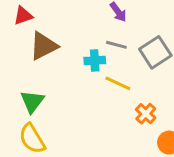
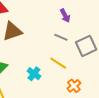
cyan cross: (95, 60) -> (34, 74), moved, turned 32

